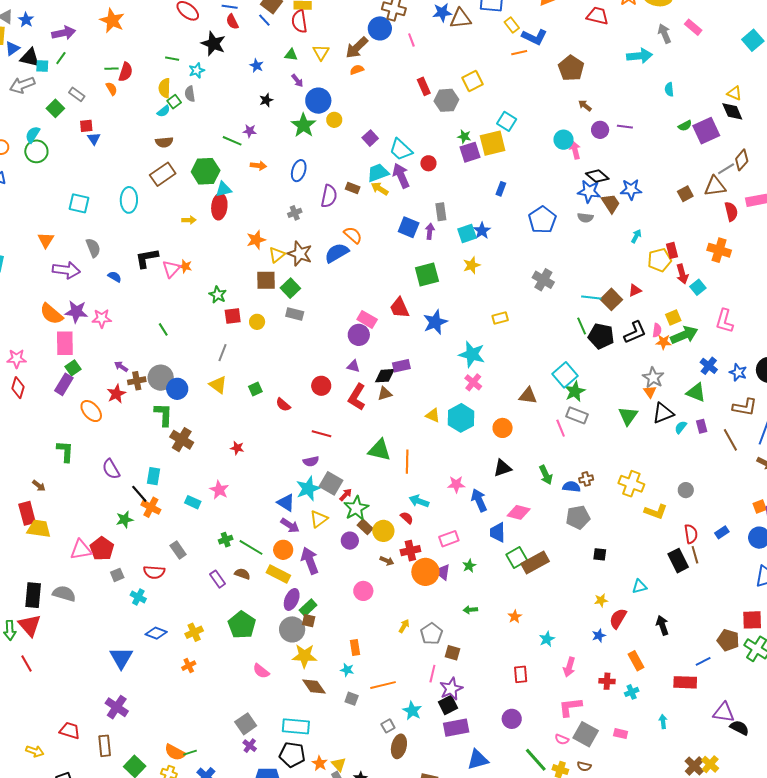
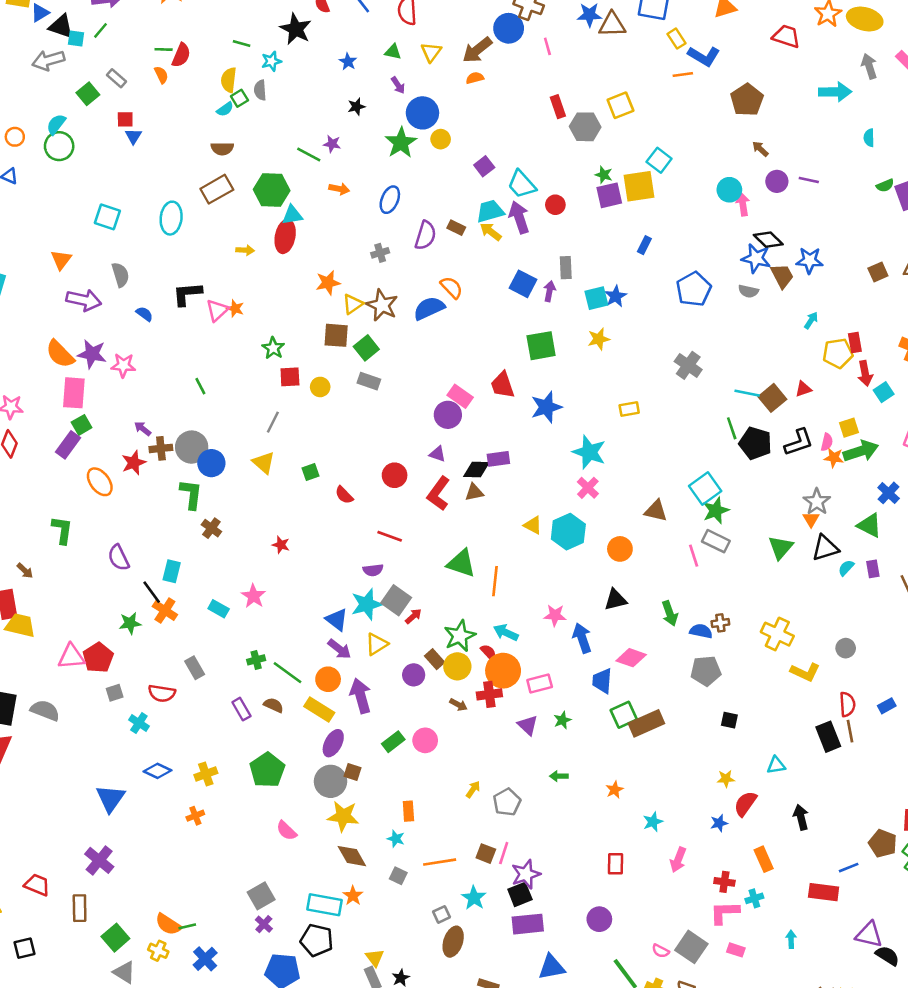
brown cross: (182, 440) -> (211, 528), size x0.7
green star: (356, 508) -> (460, 636), moved
orange circle: (425, 572) -> (503, 671), moved
green rectangle: (308, 608) -> (393, 742), moved
brown square: (452, 653) -> (486, 854), moved
pink L-shape: (570, 707) -> (725, 913), moved
orange star: (320, 763) -> (353, 896), moved

